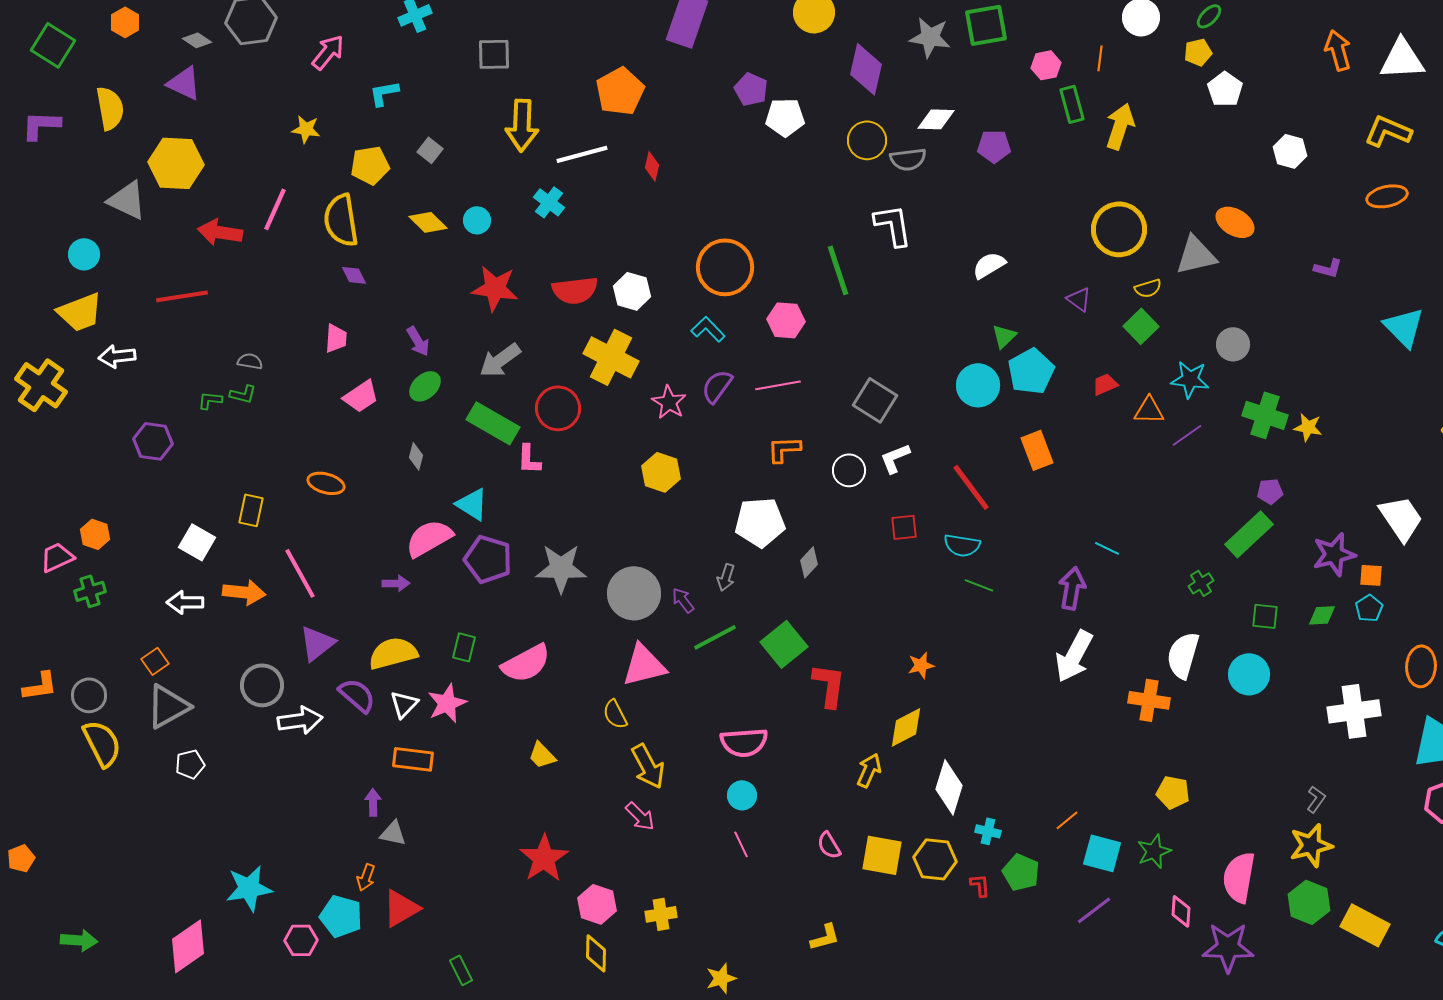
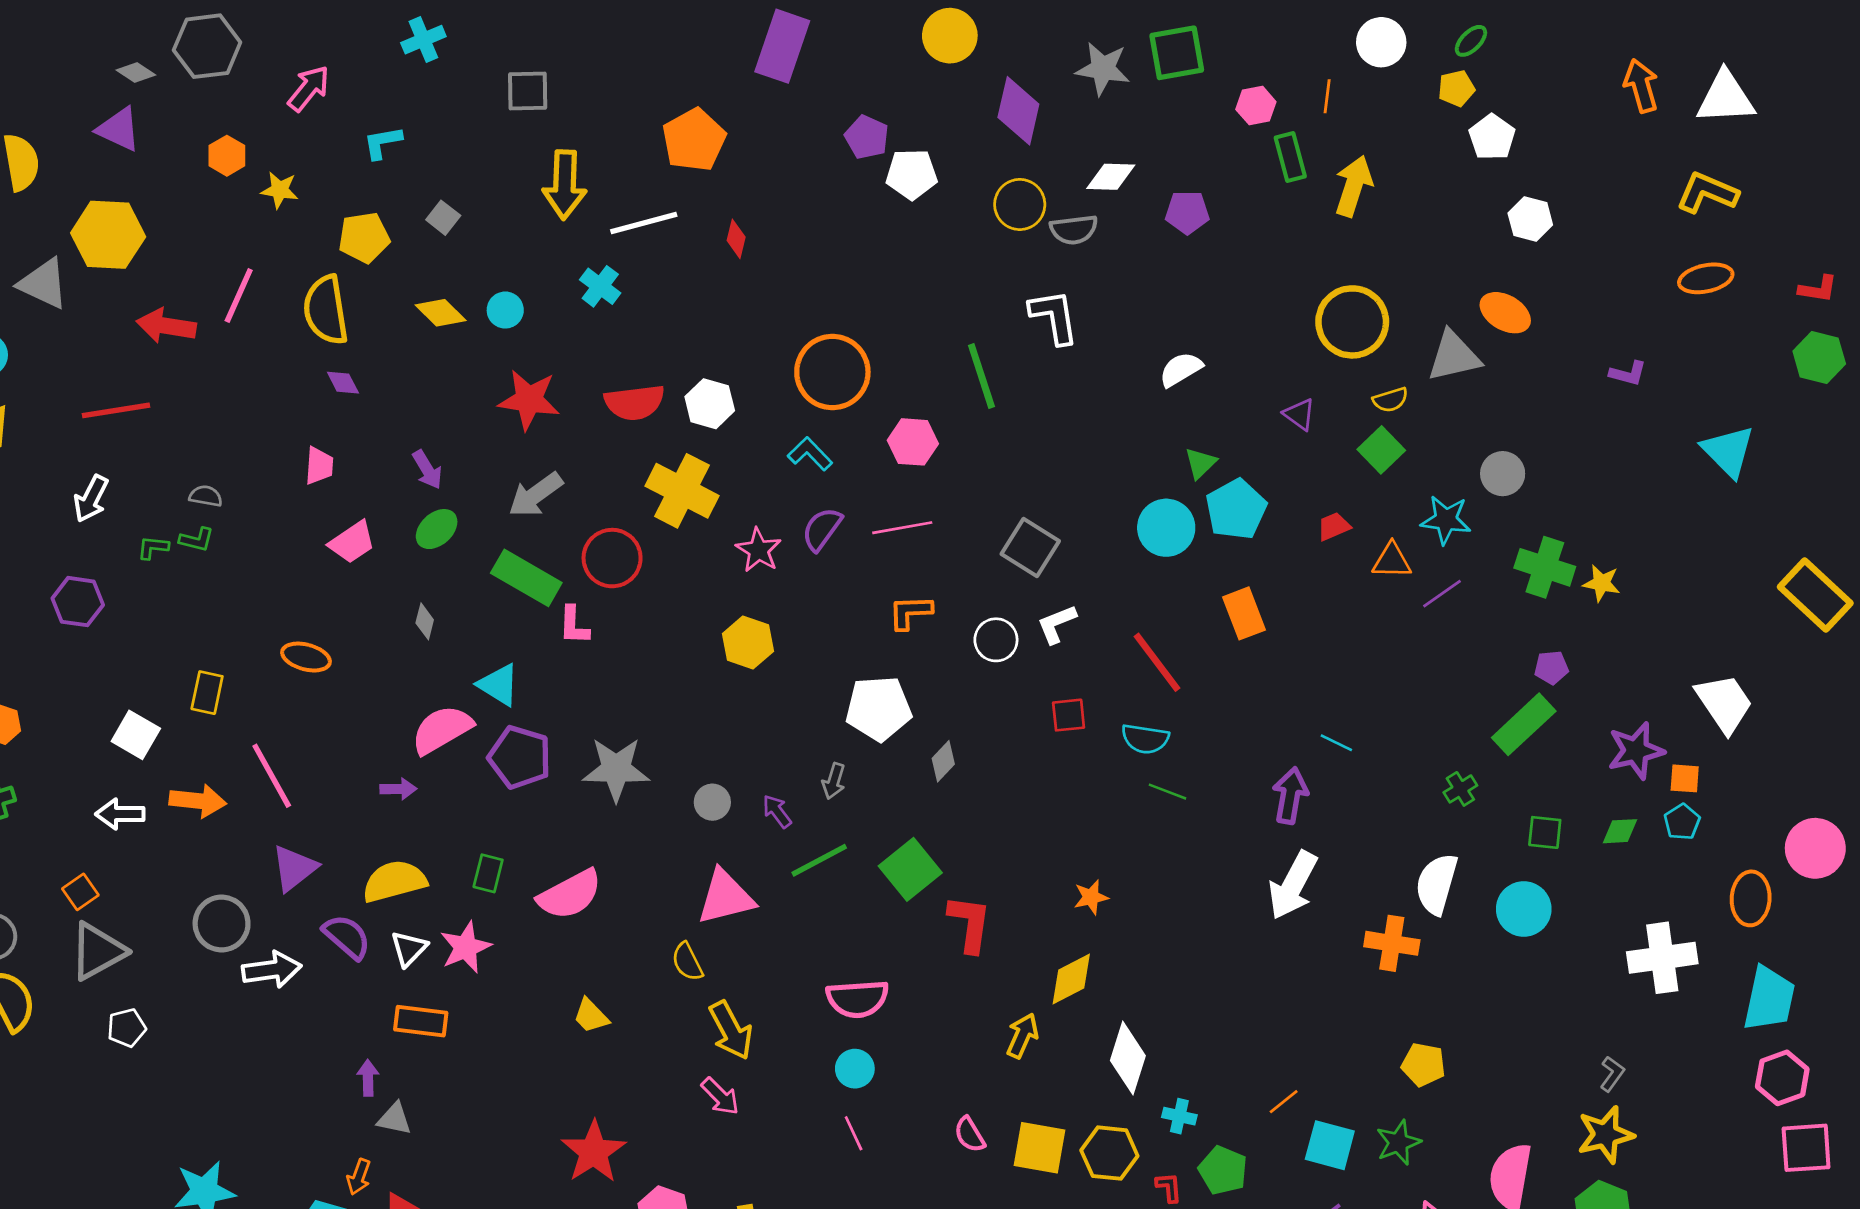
orange hexagon: (125, 22) -> (227, 156), moved
white hexagon: (1290, 151) -> (1530, 219), moved
white arrow: (117, 356) -> (91, 499), moved, turned -57
gray circle: (634, 593) -> (712, 802), size x0.5

